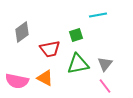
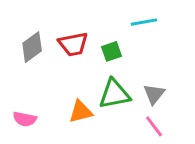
red trapezoid: (50, 49) -> (73, 44), moved
orange triangle: (45, 78) -> (81, 112), moved, turned -42
pink semicircle: (17, 81) -> (25, 119), size x0.7

